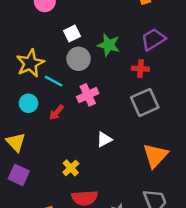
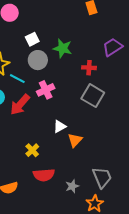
purple trapezoid: (153, 39) -> (113, 47), moved
gray square: (145, 102) -> (93, 96), turned -35
red arrow: (56, 112) -> (20, 105), size x1.6
orange triangle: (155, 156) -> (75, 140), moved, size x0.7

